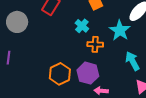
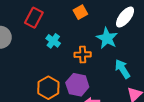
cyan cross: (82, 26) -> (53, 41), moved

